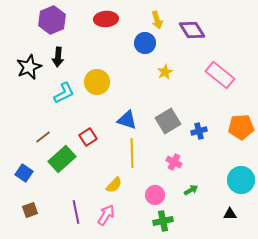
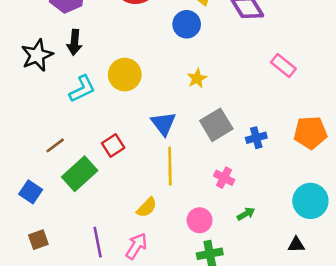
yellow star: (165, 72) -> (197, 78), moved
pink rectangle: (220, 75) -> (283, 66), size x0.7
blue triangle: (127, 120) -> (163, 124), turned 35

